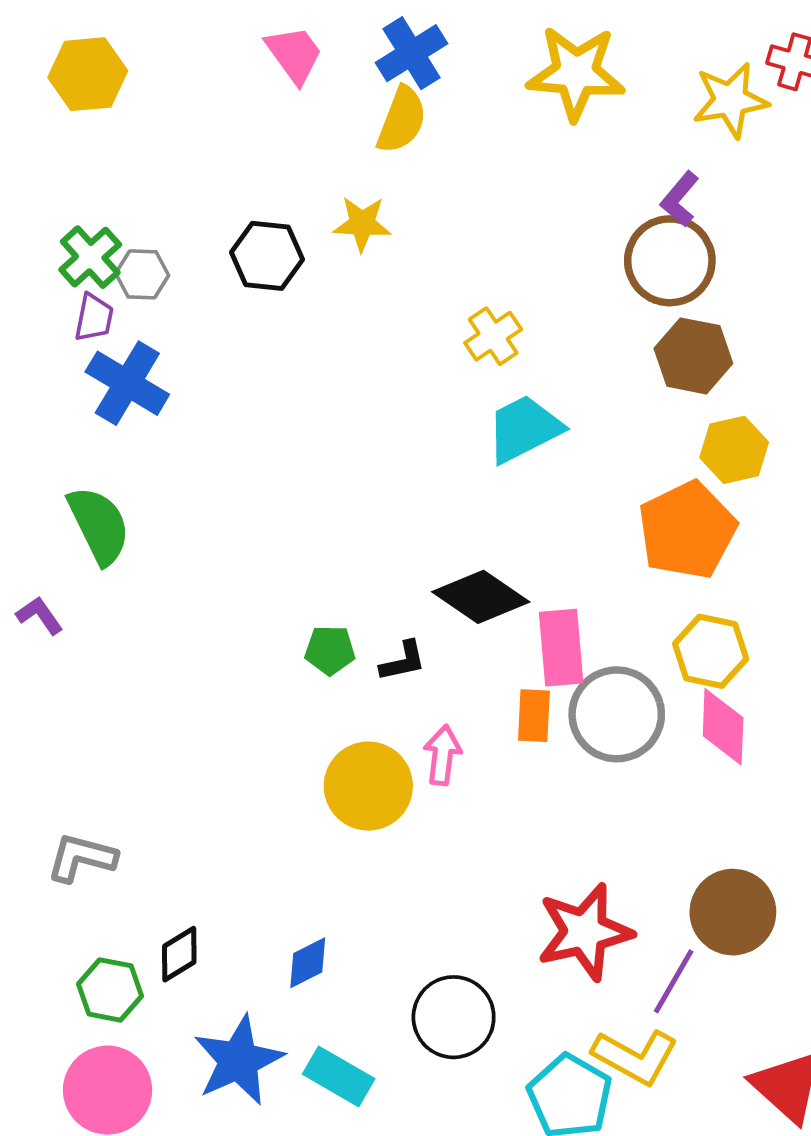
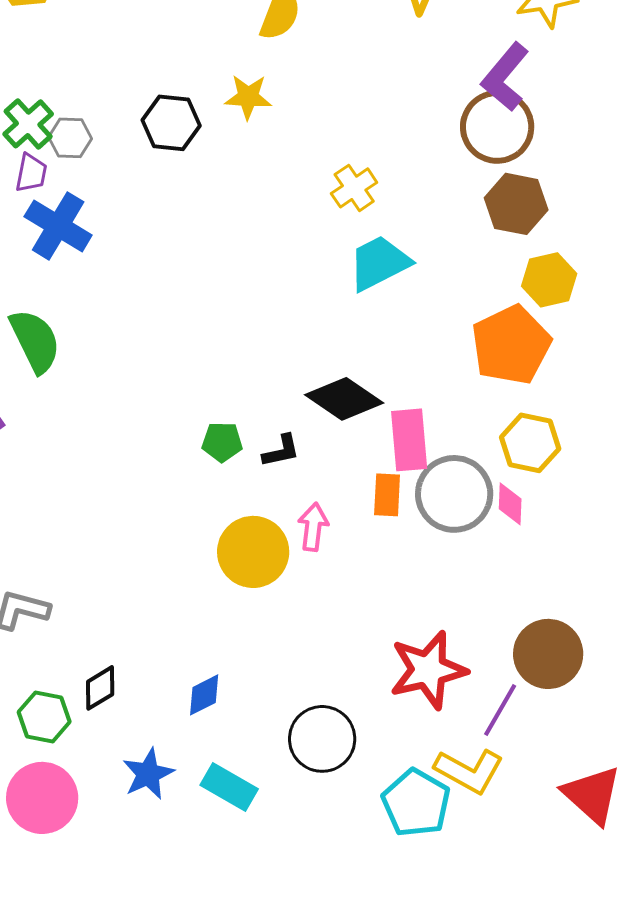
purple L-shape: (680, 199) -> (505, 77), size x1.5
pink diamond: (723, 727) -> (510, 504), moved, size x0.7
blue star: (239, 1060) -> (148, 774), size x0.7

